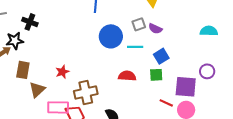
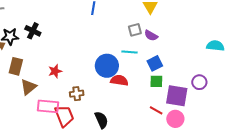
black cross: (30, 22) -> (33, 31), moved
cyan semicircle: (209, 31) -> (215, 46), moved
blue circle: (111, 36) -> (107, 66), moved
green square: (156, 75) -> (156, 81), moved
brown cross: (86, 92) -> (77, 94), size x0.6

